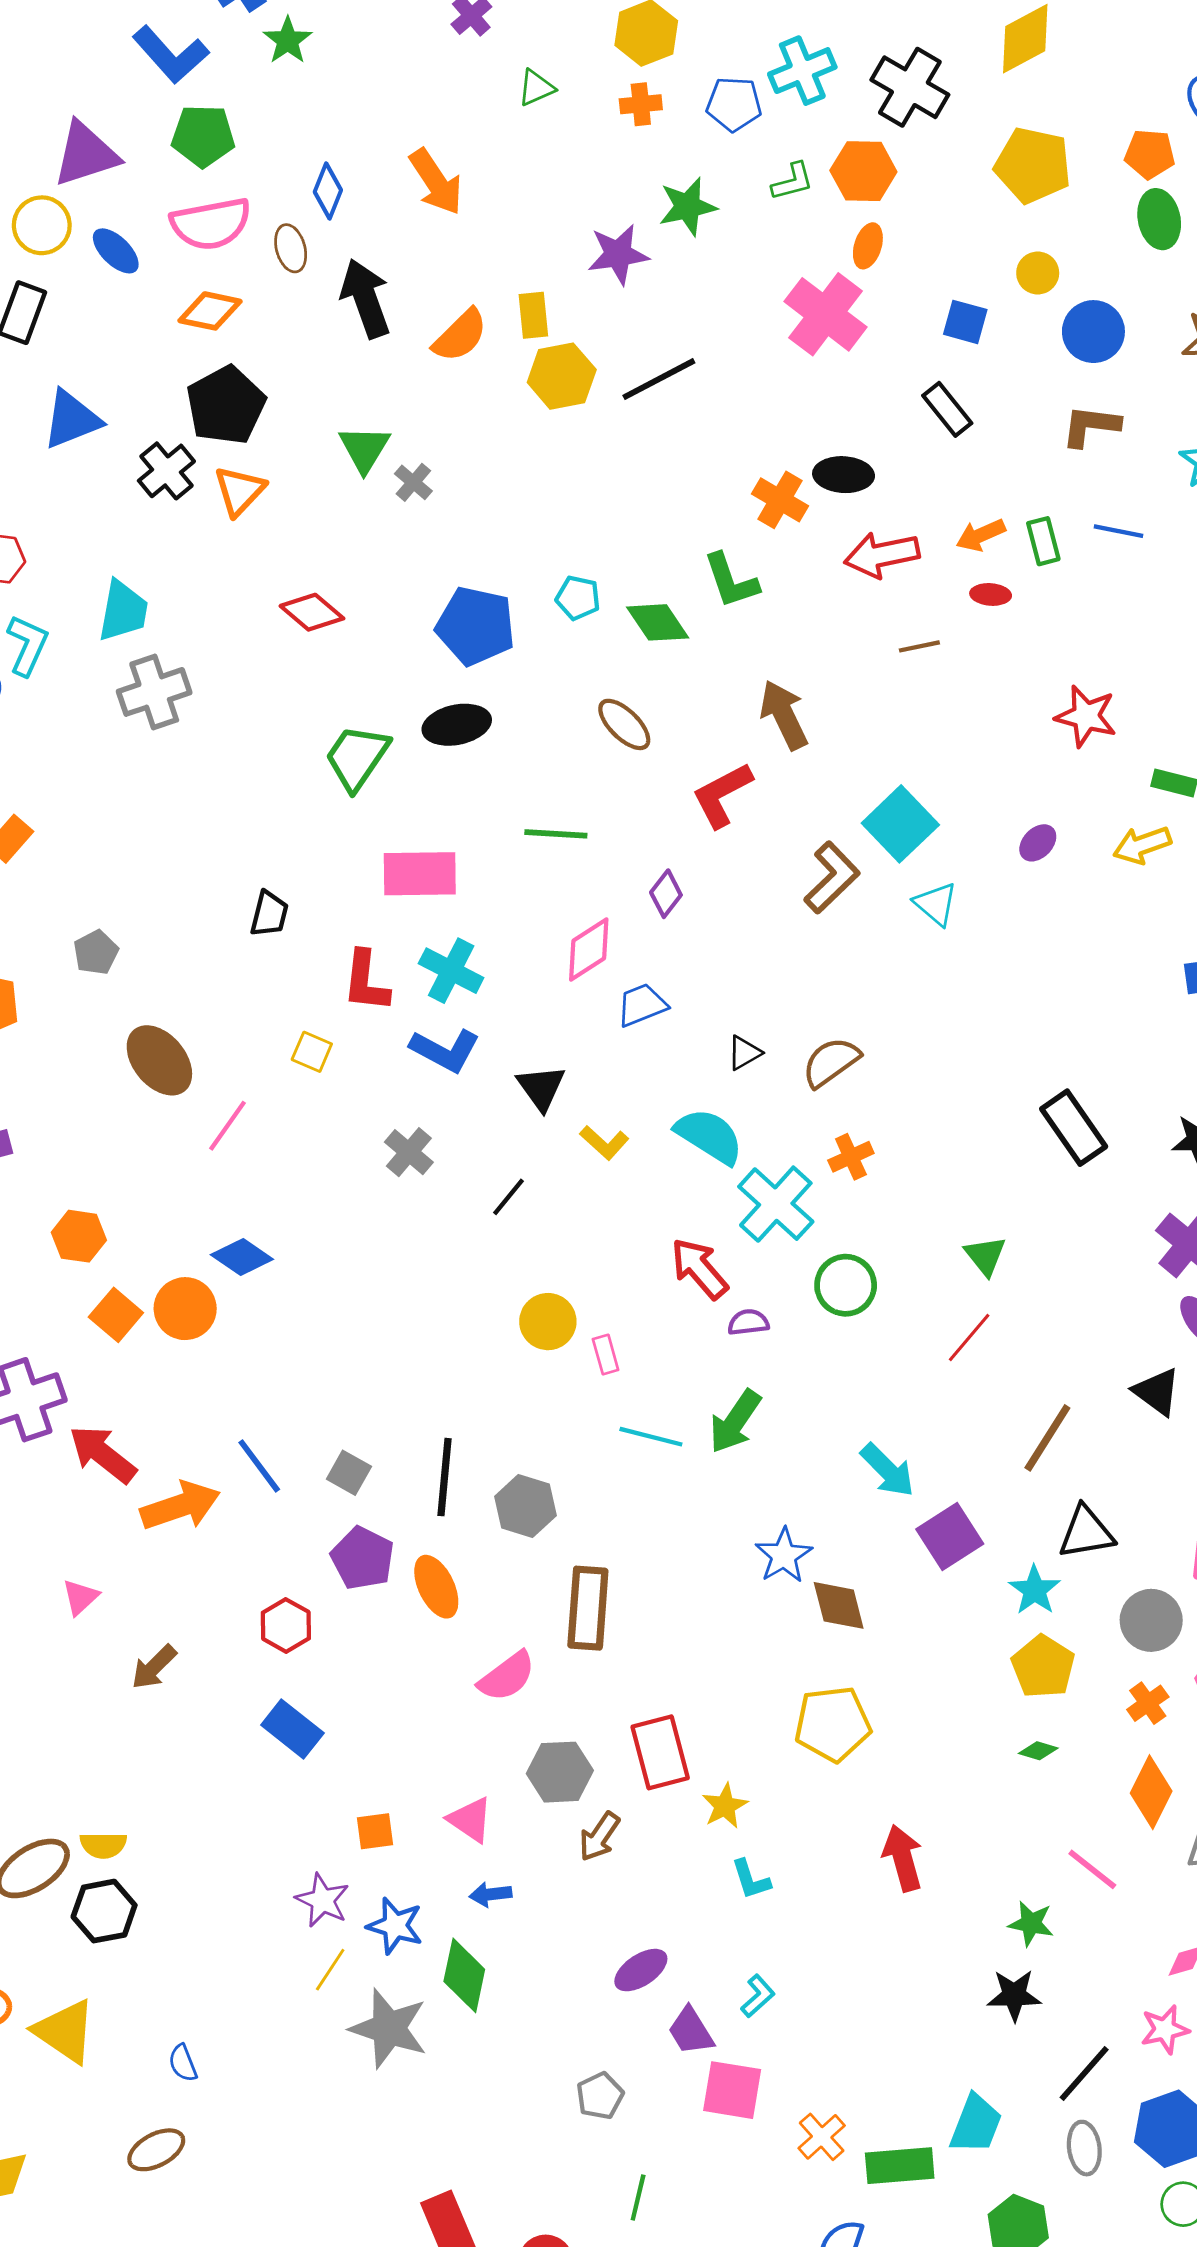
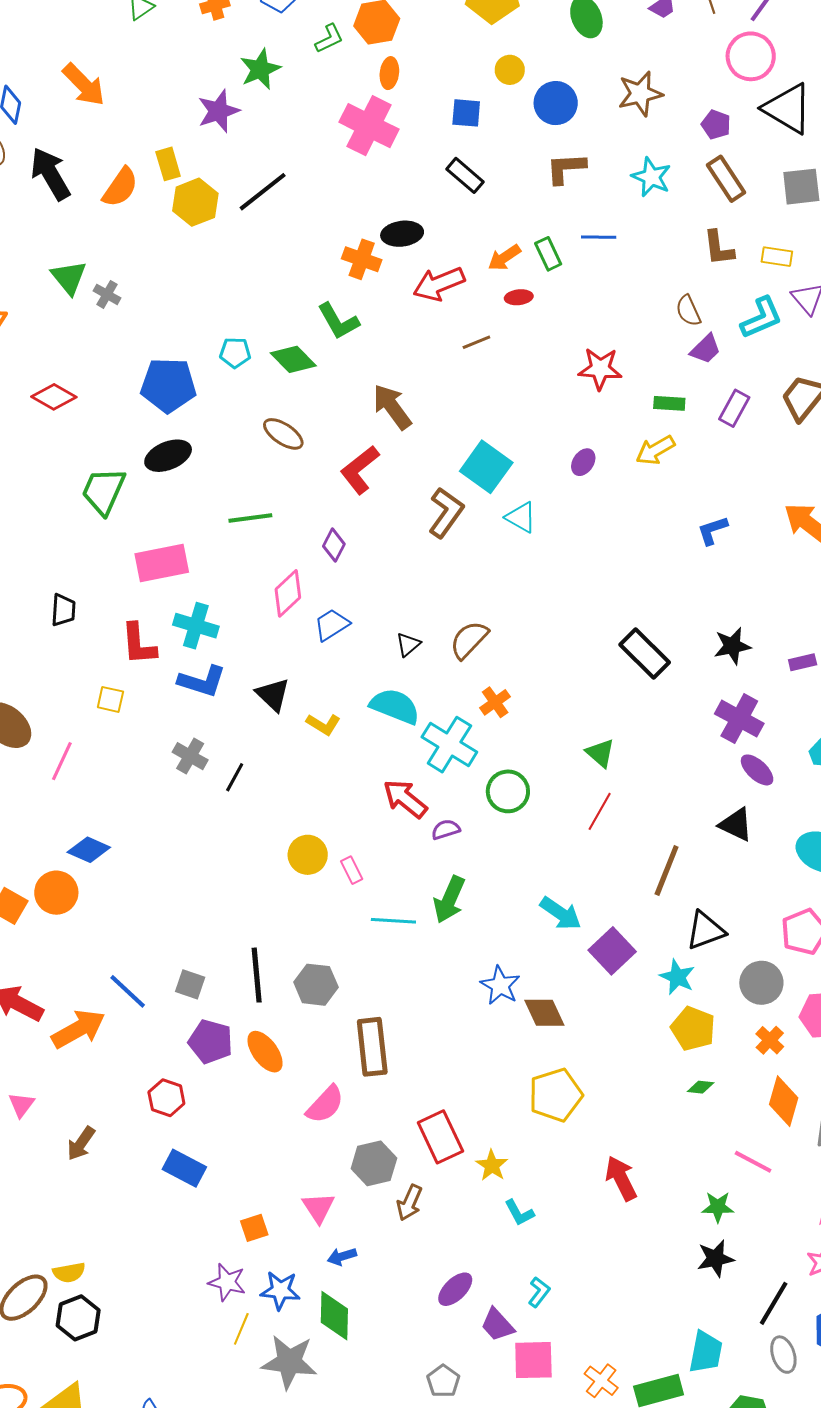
black line: (509, 1197) -> (235, 777), moved
pink triangle: (470, 1820) -> (318, 1208), turned 33

